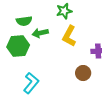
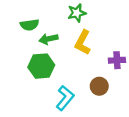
green hexagon: (18, 46) -> (41, 66), moved
cyan L-shape: (31, 83) -> (65, 98), moved

